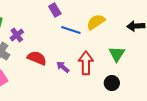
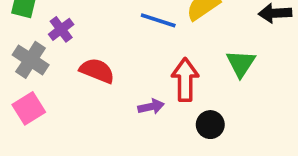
purple arrow: (63, 67) -> (151, 107), moved, turned 128
black circle: (112, 83) -> (210, 125), moved

